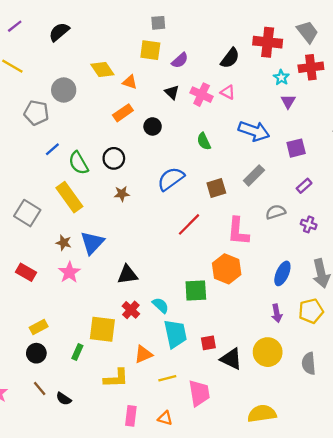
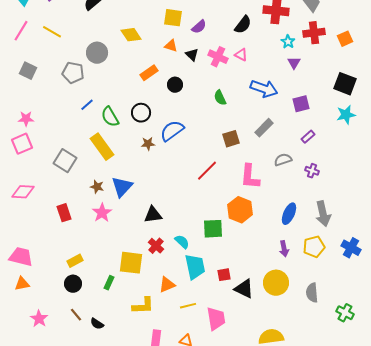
orange triangle: (130, 82) -> (171, 46), moved
blue semicircle: (171, 179) -> (172, 131), moved
red rectangle: (26, 272) -> (64, 213), turned 42

